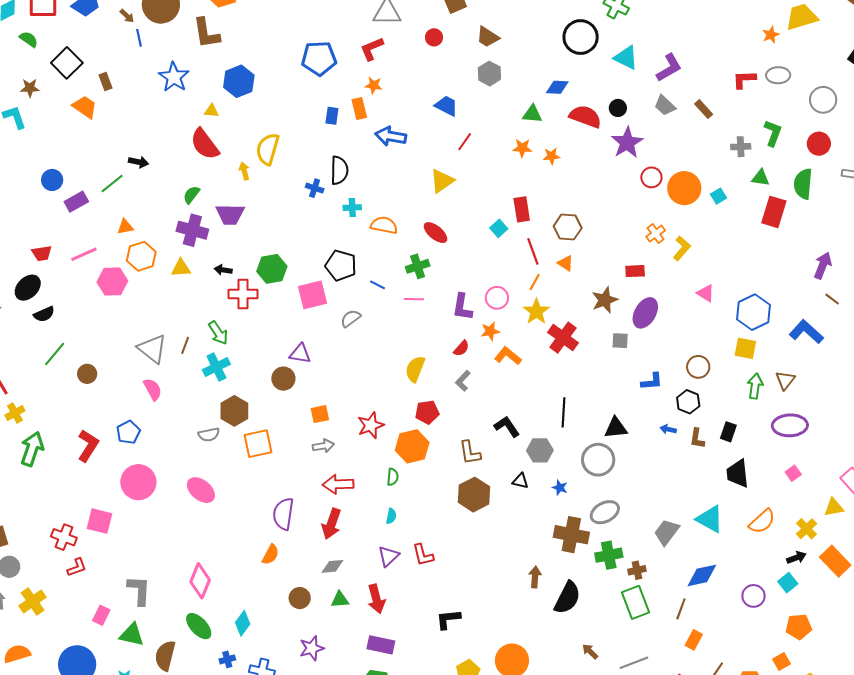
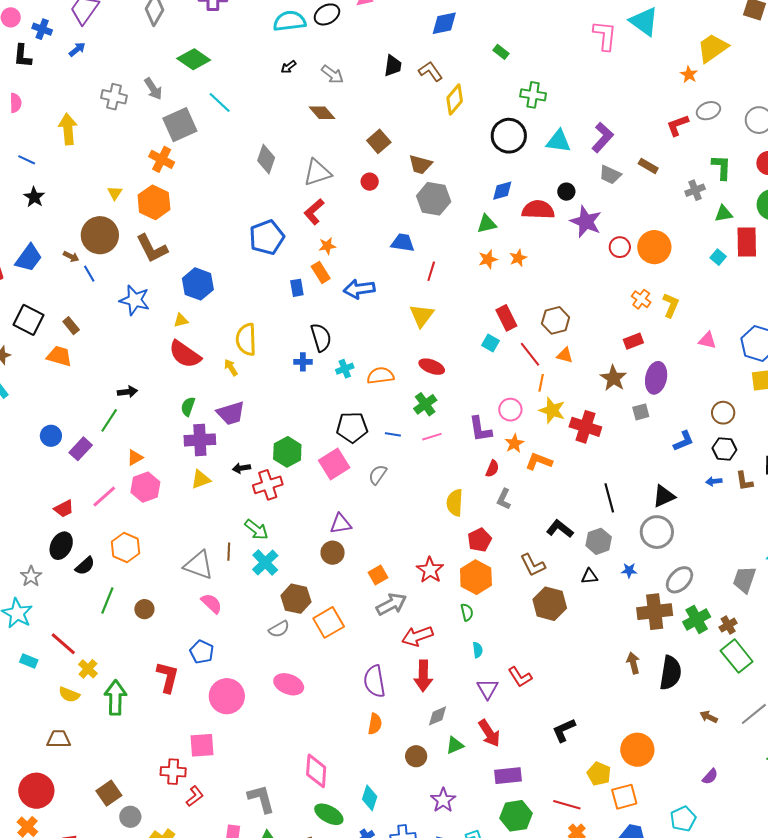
gray hexagon: (489, 74) -> (434, 199), size x1.4
cyan square: (718, 196) -> (718, 257), moved
orange hexagon: (141, 256) -> (125, 548), moved
pink hexagon: (112, 281) -> (145, 487), moved
gray arrow: (323, 446) -> (391, 604), size x1.4

